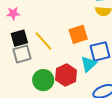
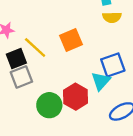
orange square: (78, 34) -> (71, 40), moved
yellow line: (43, 41) -> (35, 48), moved

